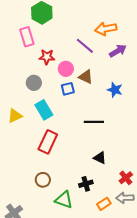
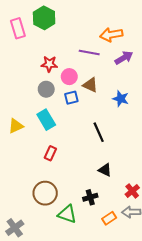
pink rectangle: (27, 37) -> (18, 28), moved
purple line: (85, 46) -> (89, 52), turned -30
gray circle: (34, 83) -> (46, 89), moved
black line: (94, 122) -> (99, 132), turned 66
red rectangle: (48, 142) -> (50, 153), size x0.6
brown circle: (43, 180) -> (45, 193), size x1.5

